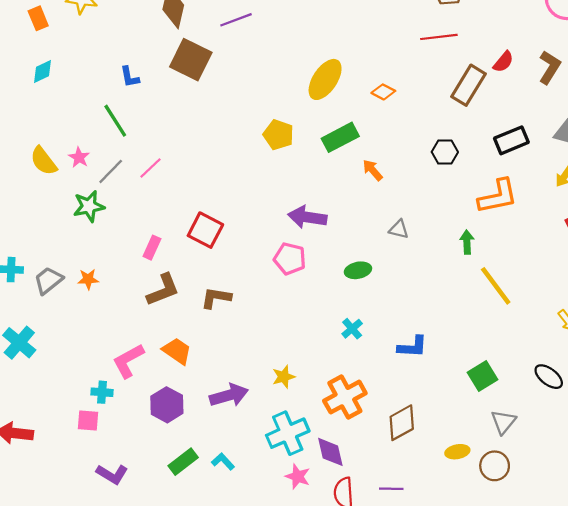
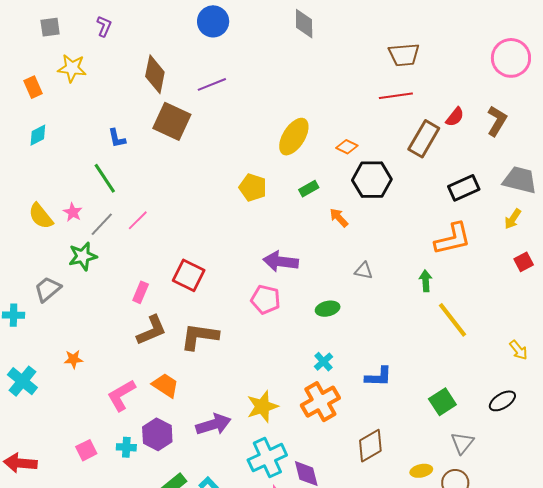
green rectangle: (340, 137) -> (309, 189), size x0.6
black hexagon: (445, 152) -> (372, 180), moved, size x1.6
orange star: (88, 279) -> (73, 359), moved
gray trapezoid: (48, 280) -> (48, 289), moved
brown L-shape: (216, 298) -> (200, 336), size x1.4
yellow star: (284, 377) -> (262, 407), size x1.5
black ellipse: (549, 377) -> (502, 401), turned -68
cyan cross: (102, 392) -> (126, 447), moved
orange cross: (345, 397) -> (320, 402), moved
pink square: (88, 421) -> (86, 450), turned -30

